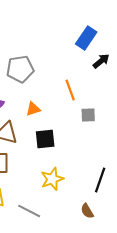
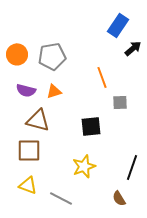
orange triangle: (33, 109) -> (54, 91), moved
black square: (45, 139) -> (91, 126), moved

